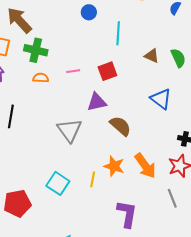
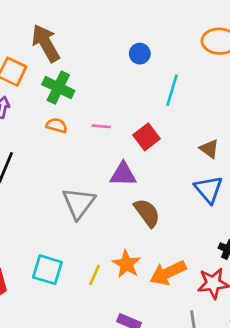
brown triangle: (152, 56) -> (209, 149), moved
red square: (107, 71) -> (147, 137), turned -30
orange arrow: (145, 166) -> (168, 273), turned 88
cyan square: (58, 183) -> (47, 270), turned -30

